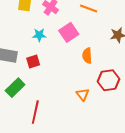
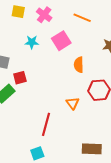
red square: (33, 61) -> (20, 78), moved
red line: (35, 112) -> (46, 124), moved

